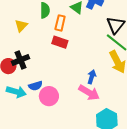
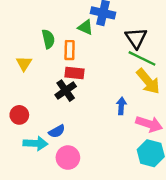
black cross: (20, 60) -> (66, 91), moved
pink arrow: (89, 93) -> (149, 124), moved
pink circle: (49, 96) -> (68, 158), moved

